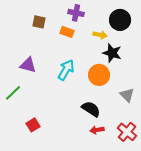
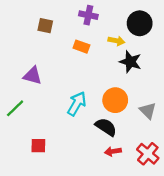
orange rectangle: (67, 32) -> (81, 47), moved
cyan arrow: (66, 70) -> (77, 104), moved
orange circle: (99, 75) -> (115, 100), moved
red square: (33, 125) -> (38, 146), turned 32

